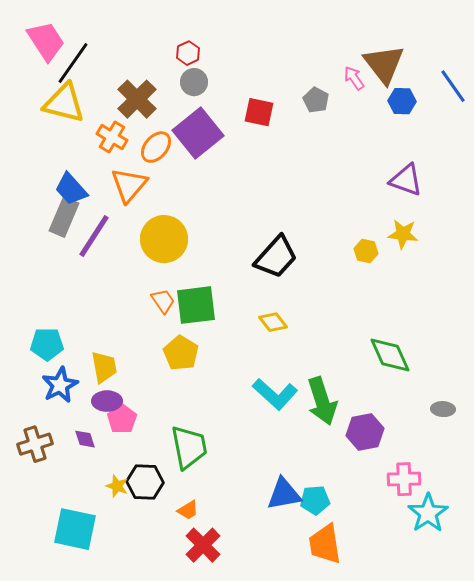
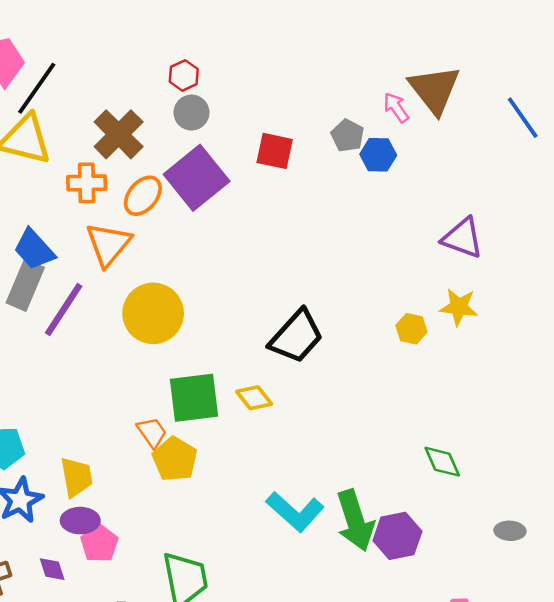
blue hexagon: (402, 101) -> (378, 155), moved
orange cross: (112, 137) -> (87, 183), turned -32
orange trapezoid: (163, 301) -> (152, 432), moved
yellow diamond: (273, 322) -> (254, 398), moved
green diamond: (390, 355) -> (442, 462), size x0.7
purple hexagon: (365, 432) -> (397, 536), moved

